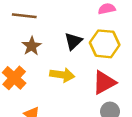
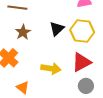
yellow arrow: (62, 75) -> (51, 68), moved

